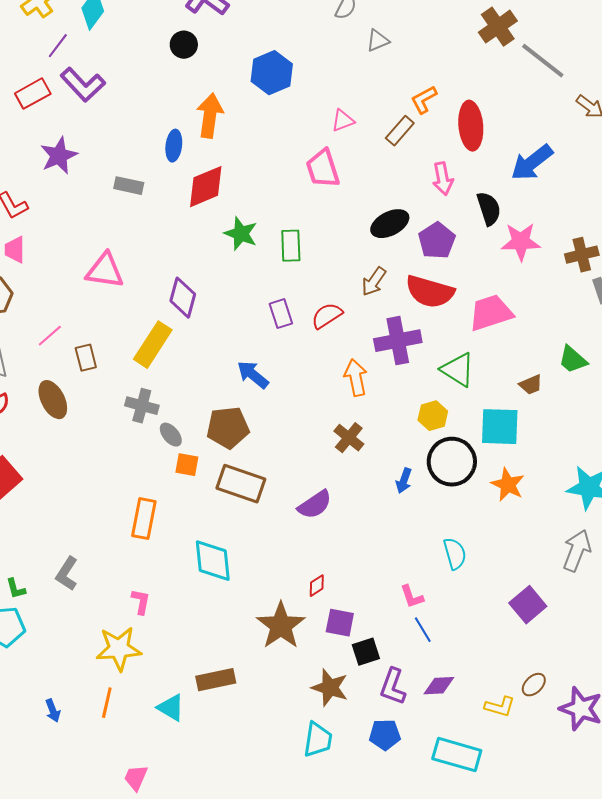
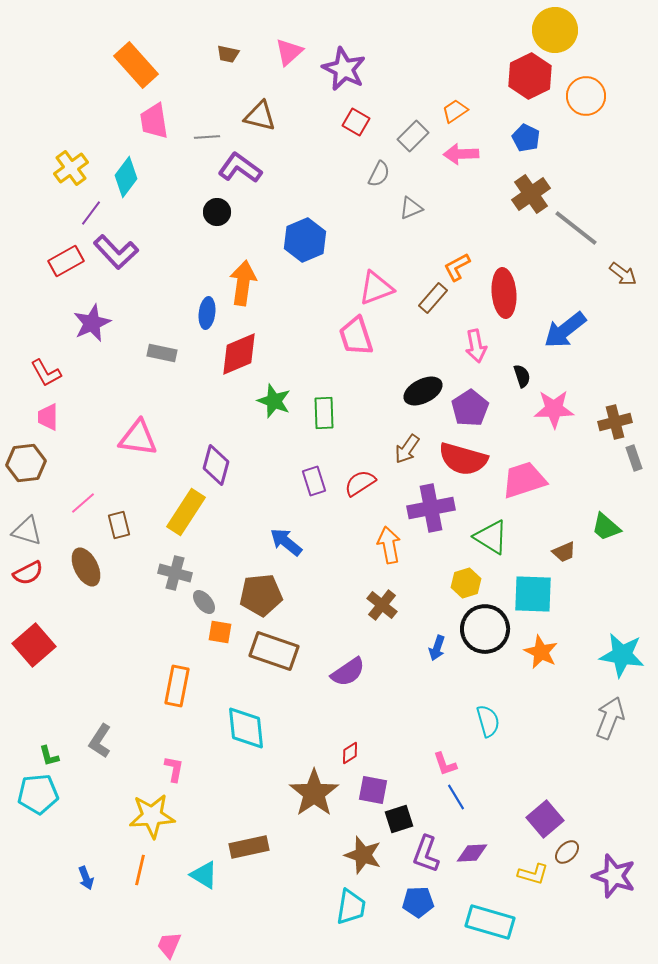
pink triangle: (343, 121) -> (376, 288), size x1.5
black semicircle: (489, 209) -> (522, 376), size x0.7
purple square: (528, 605) -> (545, 819), moved

